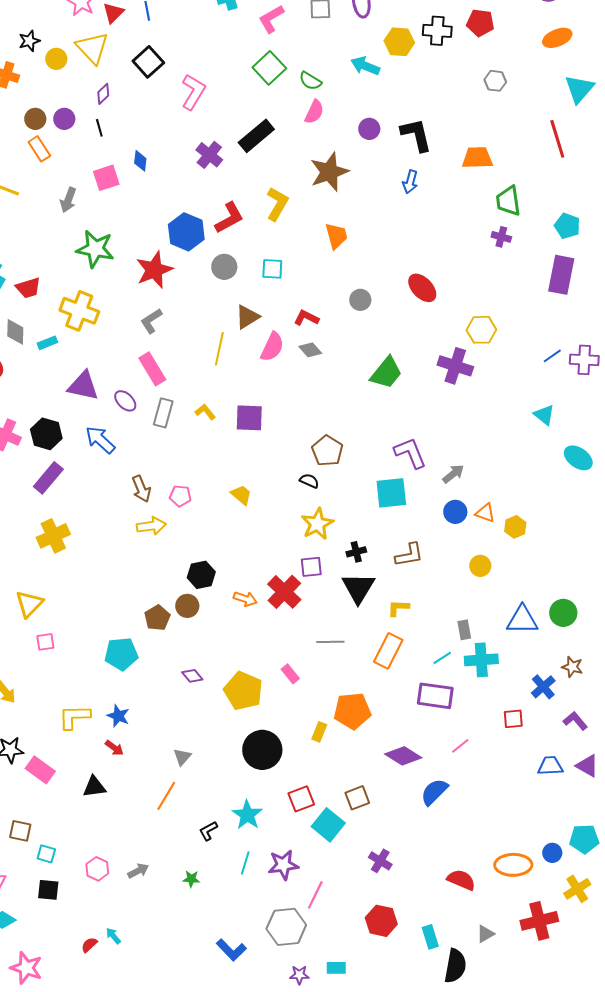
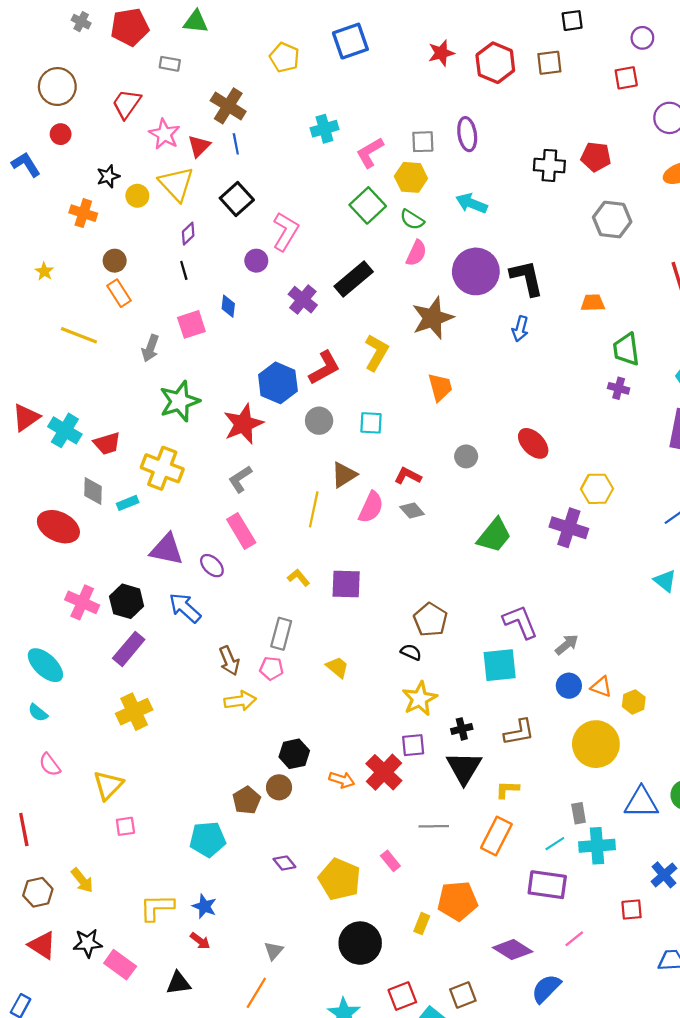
yellow hexagon: (399, 42) -> (411, 177), moved
gray hexagon: (495, 81) -> (612, 220), size x1.6
purple circle: (64, 119) -> (256, 261), moved
purple circle: (369, 129) -> (476, 271), size x2.0
orange trapezoid: (477, 158) -> (593, 303), size x0.7
green star: (95, 249) -> (180, 401), turned -30
gray rectangle: (163, 413) -> (281, 634), moved
yellow circle: (480, 566) -> (596, 744), size x2.0

